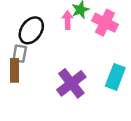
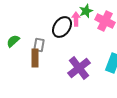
black ellipse: (31, 30) -> (62, 27), moved

